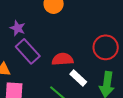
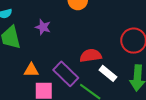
purple rectangle: (28, 51) -> (66, 74), moved

